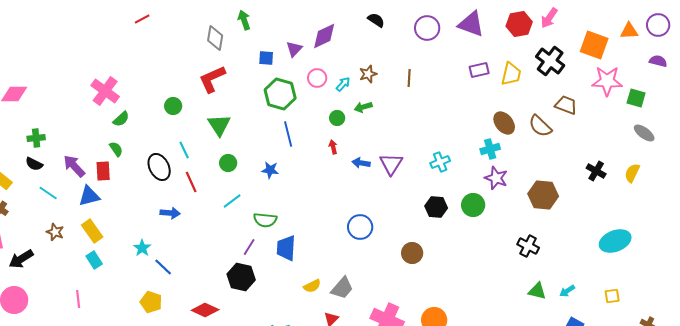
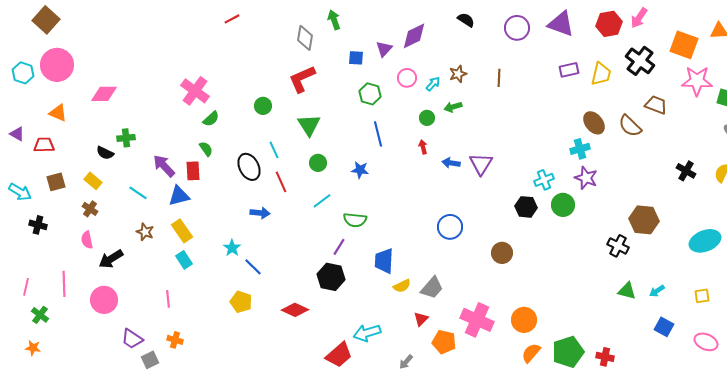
green hexagon: (280, 94) -> (370, 94), size x0.7
cyan cross: (440, 162) -> (544, 180), moved
black semicircle: (34, 164) -> (105, 153), moved
brown hexagon: (543, 195) -> (644, 220), moved
blue trapezoid: (286, 248) -> (384, 261), moved

